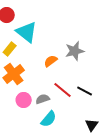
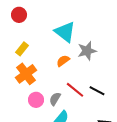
cyan triangle: (27, 32) -> (65, 32), moved
gray semicircle: (43, 99) -> (55, 99), turned -40

